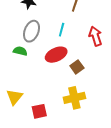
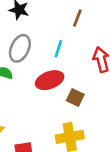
brown square: (77, 67) -> (75, 97), turned -32

